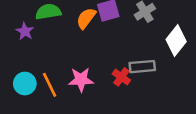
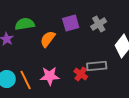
orange semicircle: (86, 18) -> (48, 39), moved

